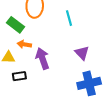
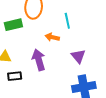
green rectangle: (16, 25) -> (13, 25), turned -54
orange arrow: (24, 44) -> (52, 37), moved

